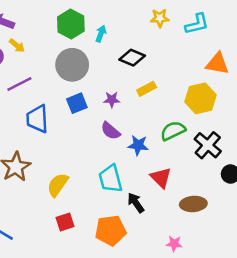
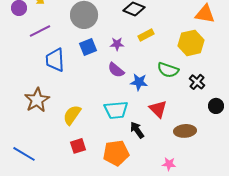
green semicircle: (173, 131) -> (168, 70), turned -135
black cross: (208, 145) -> (197, 82), size x0.7
cyan trapezoid: (111, 179) -> (116, 110), turned -80

